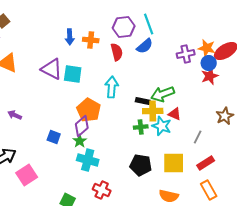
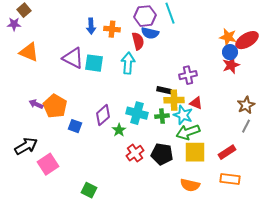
blue semicircle: (145, 46) -> (150, 33), moved, turned 54
purple cross: (186, 54) -> (188, 75), moved
cyan arrow: (112, 87) -> (128, 63), moved
green arrow: (163, 94) -> (188, 132), moved
orange pentagon: (89, 110) -> (55, 106), moved
gray line: (198, 137) -> (246, 126), moved
green star: (80, 141) -> (119, 130), moved
cyan cross: (88, 160) -> (137, 113), moved
red cross: (102, 190) -> (135, 153), moved, turned 30
orange rectangle: (209, 190) -> (230, 179), turned -54

